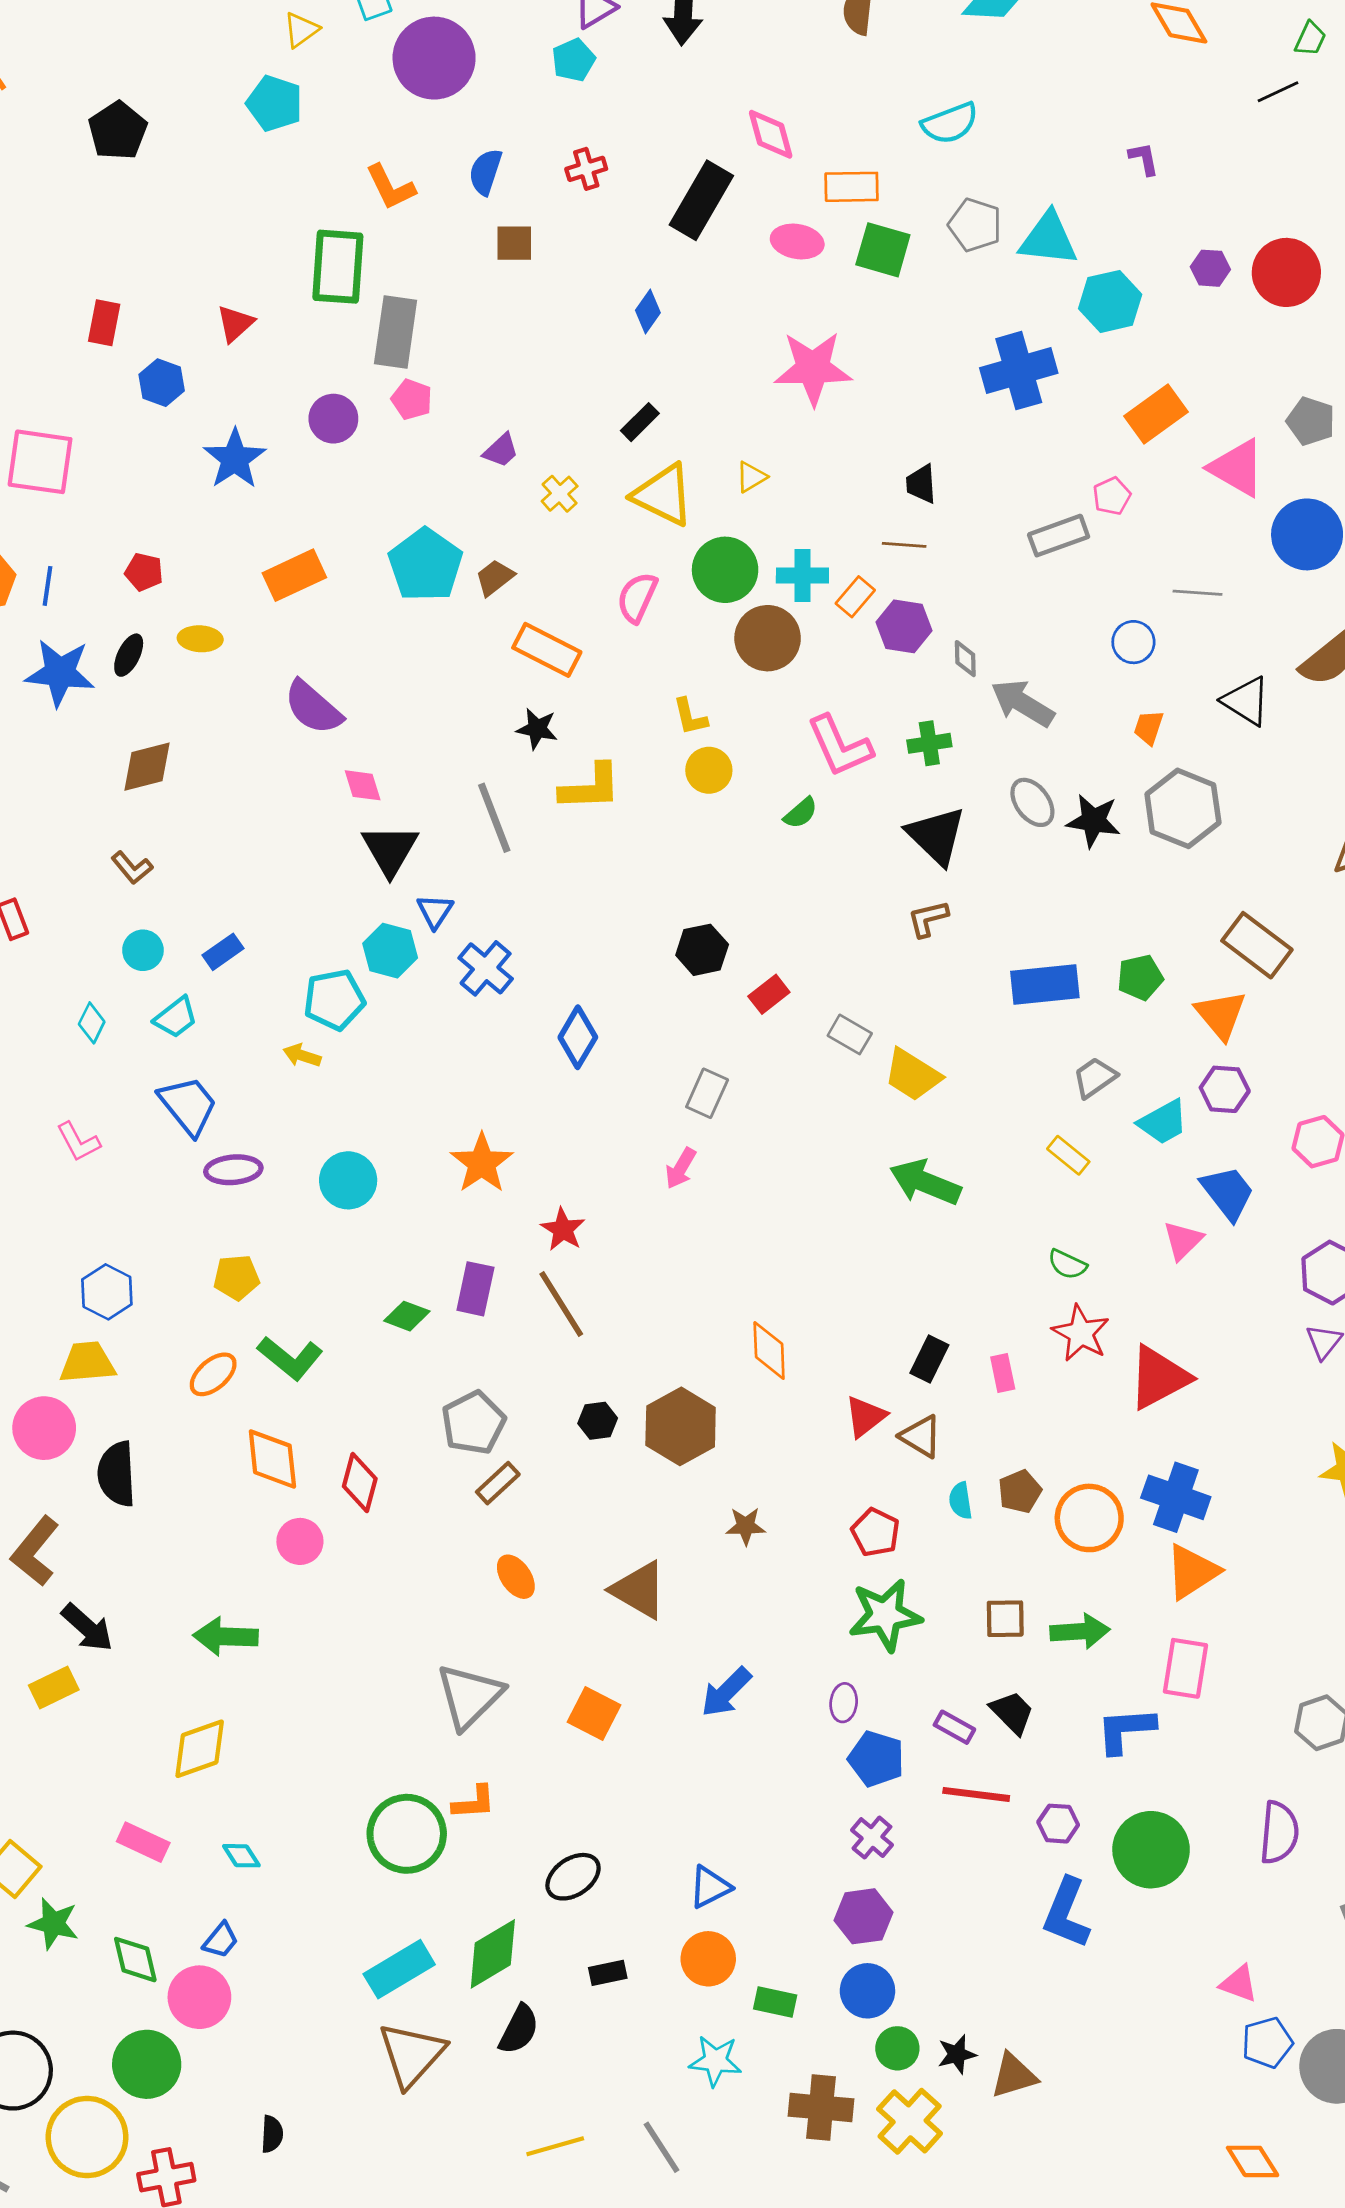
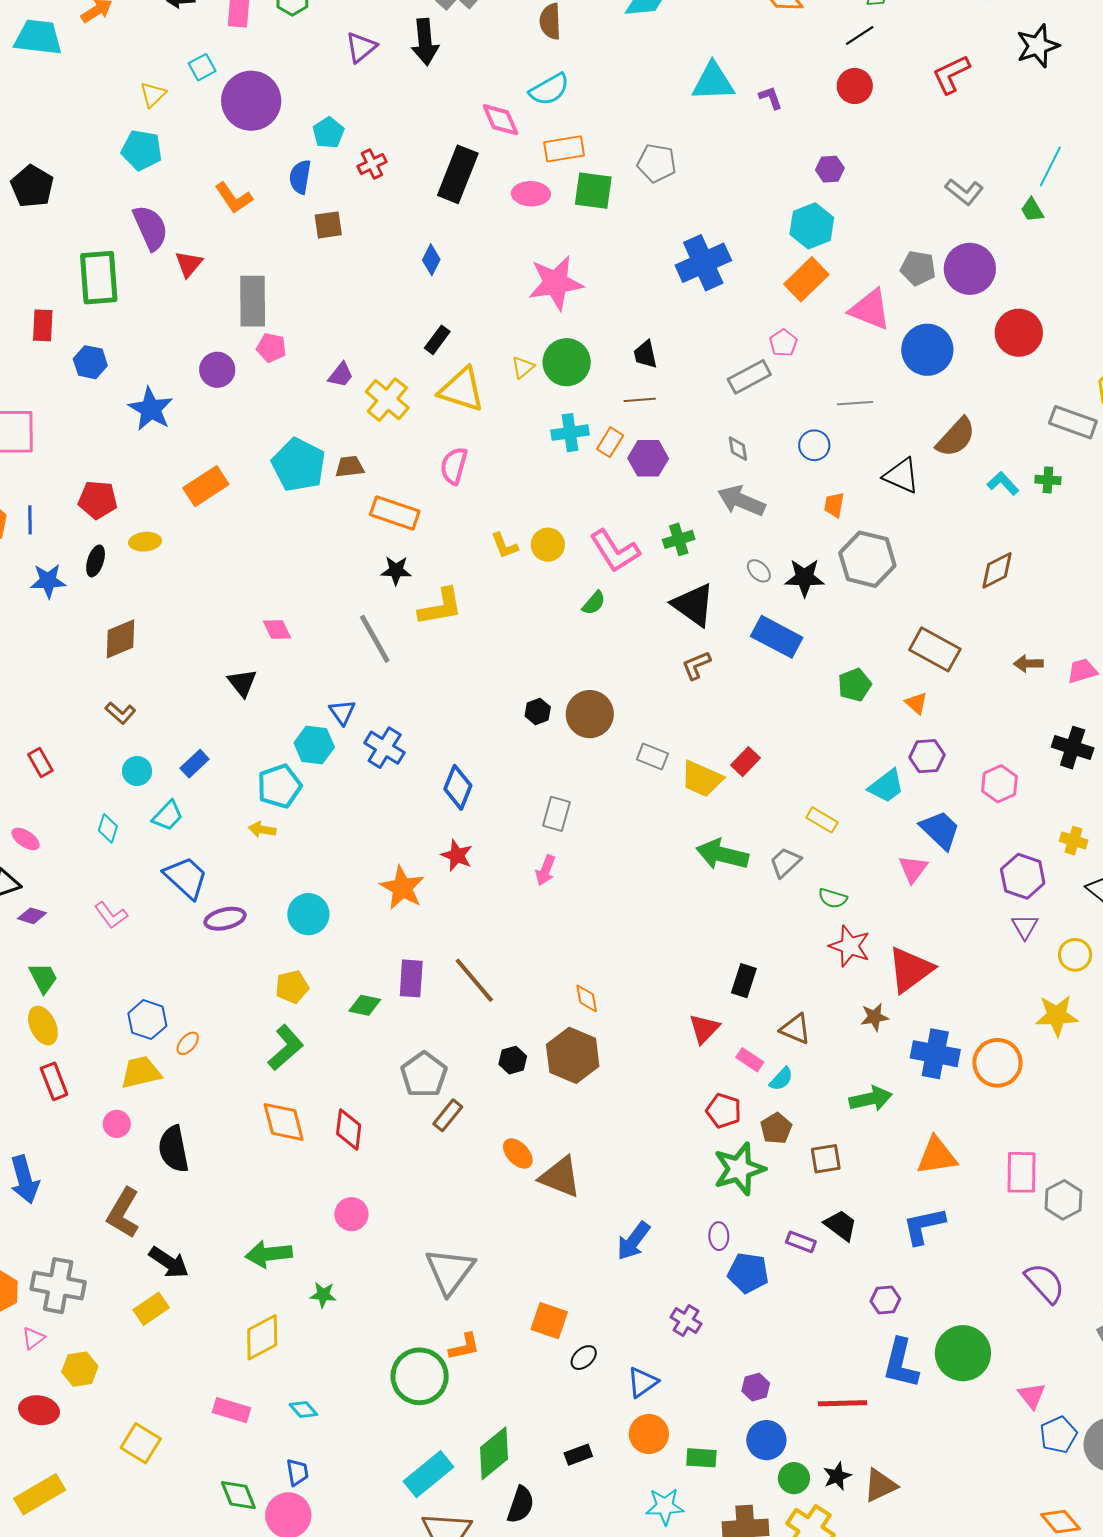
cyan pentagon: (573, 60) -> (328, 133), moved
cyan semicircle: (950, 123) -> (549, 89), moved
cyan triangle: (1048, 239) -> (713, 82), moved
green rectangle: (338, 267) -> (99, 278), moved
red circle: (1286, 272) -> (855, 86), moved, size x0.7
cyan hexagon: (1110, 301) -> (812, 226), moved
red triangle: (235, 323) -> (189, 264), moved
yellow cross: (560, 494) -> (387, 400), size x1.6
green circle: (725, 570) -> (567, 362), moved
red pentagon: (144, 572) -> (98, 500), size x1.4
brown trapezoid: (495, 578) -> (350, 467), turned 40
brown circle: (768, 638) -> (590, 714), moved
gray diamond: (965, 659) -> (738, 449), moved
blue star: (60, 673) -> (48, 581), size x0.7
purple semicircle: (313, 707) -> (150, 228), moved, turned -147
yellow circle: (709, 770) -> (548, 545), moved
gray ellipse: (1032, 802) -> (759, 571), size x0.7
black triangle: (390, 850) -> (242, 683), moved, size x0.7
black hexagon: (702, 950) -> (538, 711), size x0.7
blue rectangle: (1045, 984) -> (777, 637), moved, turned 42
red rectangle: (769, 994) -> (745, 762), moved
orange triangle: (1221, 1015) -> (916, 703), size x0.6
gray trapezoid: (1095, 1078) -> (785, 862), moved
red star: (563, 1229) -> (457, 855), moved
yellow pentagon: (236, 1277) -> (292, 987), moved
orange diamond: (769, 1350) -> (587, 998), moved, size x0.7
green L-shape: (290, 1358) -> (286, 1048), turned -72
pink rectangle: (1003, 1373) -> (750, 1060), moved, turned -36
orange ellipse: (213, 1374) -> (188, 1043), moved, size x0.7
pink circle: (44, 1428) -> (117, 1124), size x0.6
brown triangle: (921, 1436) -> (795, 1029), moved
brown pentagon: (1020, 1491) -> (776, 1128), moved
cyan semicircle: (961, 1501) -> (781, 1079), turned -120
orange circle: (1089, 1518) -> (997, 1063), moved
brown star: (746, 1526) -> (874, 1017), moved
pink circle: (300, 1541) -> (351, 1214), moved
orange triangle: (1192, 1572) -> (937, 1156), moved, turned 33
orange ellipse: (516, 1577) -> (518, 1153), moved
green arrow: (1080, 1631) -> (871, 1099), moved
pink rectangle: (1185, 1668) -> (1021, 1172), moved
orange square: (594, 1714) -> (549, 1321), moved
red line: (976, 1794) -> (842, 1403), moved
purple semicircle: (1279, 1833) -> (1045, 1283), turned -39
purple cross: (872, 1838) -> (686, 1320), moved
green circle: (1151, 1850) -> (963, 1353), moved
black ellipse: (573, 1877) -> (584, 1358), moved, size x0.7
purple hexagon: (864, 1916) -> (756, 1387), size x0.7
green star: (53, 1924) -> (323, 1295), moved, size x0.7
blue trapezoid: (221, 1940) -> (297, 1472), turned -40
pink triangle: (1239, 1984) -> (1032, 1396), turned 40

